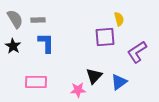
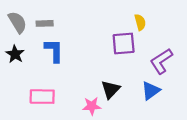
blue triangle: (119, 82) -> (151, 91), moved

